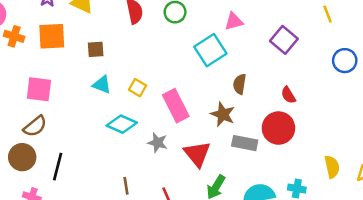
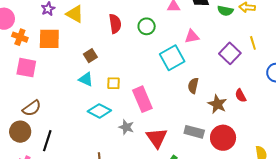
yellow line: (328, 14) -> (253, 43), moved
brown square: (96, 49) -> (90, 56), moved, turned -32
yellow square: (137, 88) -> (113, 83), turned -32
pink square: (39, 89) -> (26, 68), moved
red semicircle: (288, 95) -> (241, 96), moved
brown star: (223, 114) -> (217, 104), moved
red circle: (278, 128) -> (223, 138), moved

